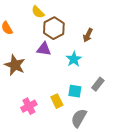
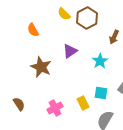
brown hexagon: (54, 28) -> (87, 18), moved
purple triangle: (44, 49) -> (70, 51), turned -42

